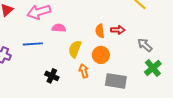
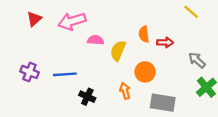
orange semicircle: (100, 31) -> (144, 34), moved
blue line: (33, 44) -> (65, 74), moved
yellow semicircle: (75, 49) -> (118, 51), moved

